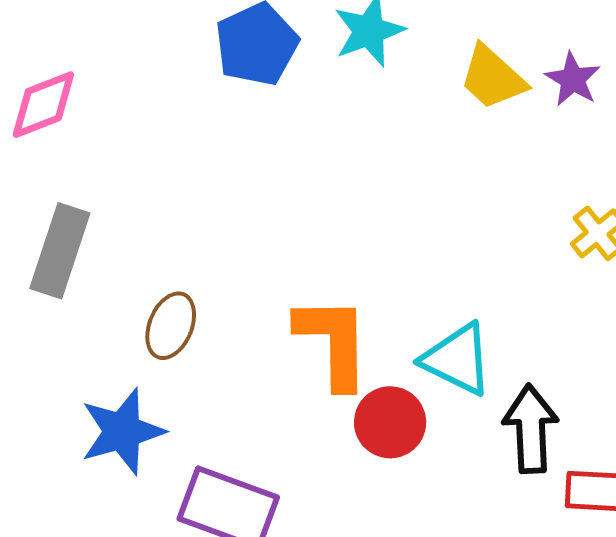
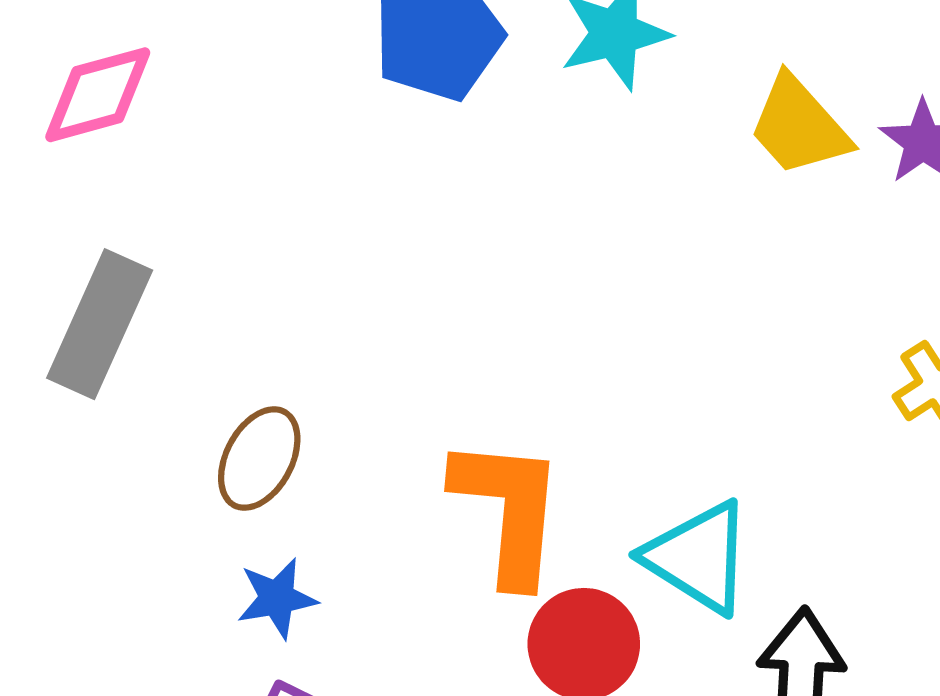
blue star: (122, 431) -> (277, 598), moved, size x0.6

